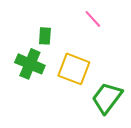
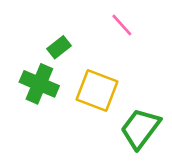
green rectangle: (45, 36) -> (59, 47), turned 48

